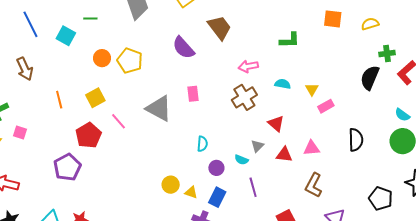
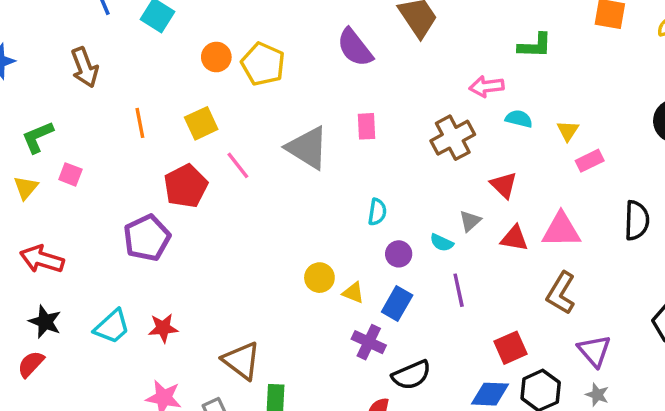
pink arrow: (248, 66) -> (487, 86), moved
pink triangle: (312, 148) -> (561, 230), size x1.4

